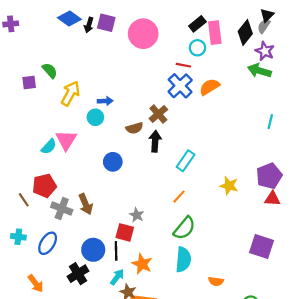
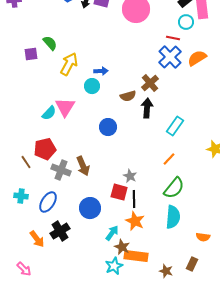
black line: (116, 251) -> (134, 199), moved
black cross: (78, 274) -> (60, 231), moved

